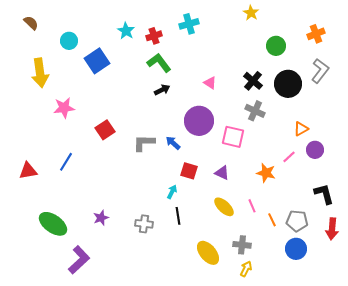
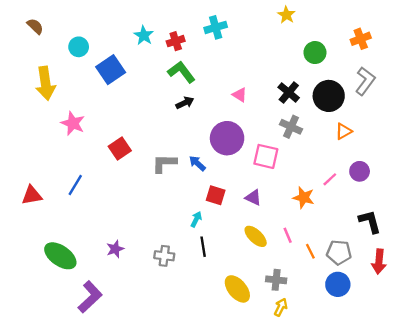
pink star: (64, 108) -> (73, 123), turned 30
orange triangle: (301, 129) -> (344, 131), moved

